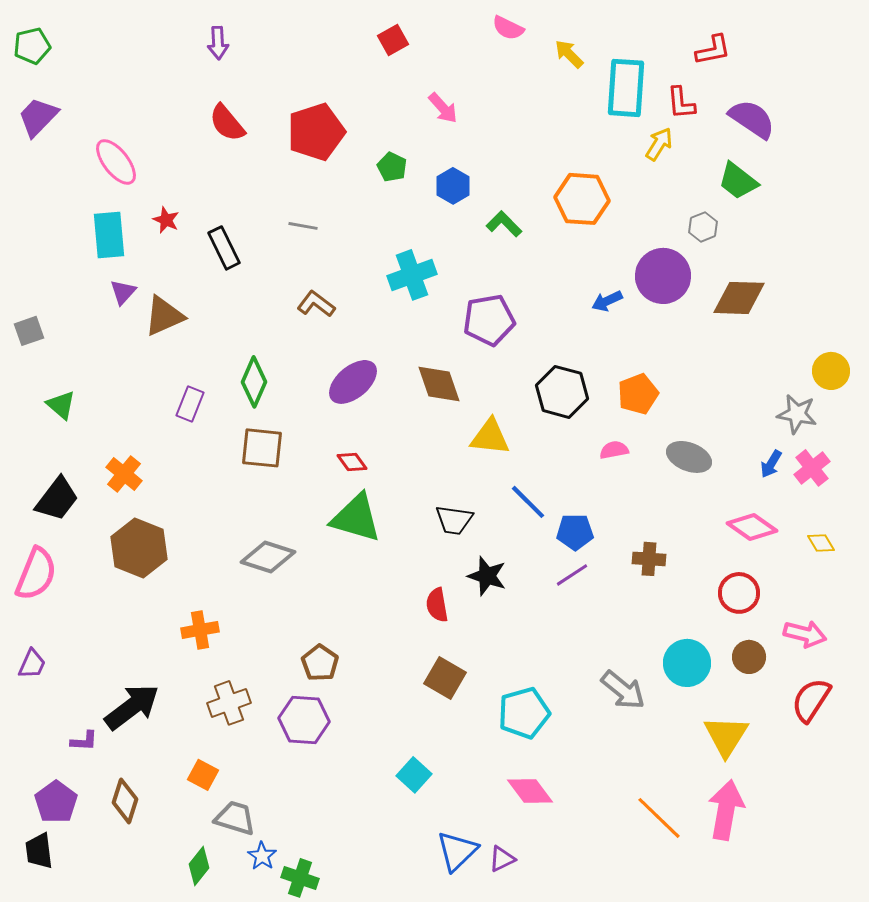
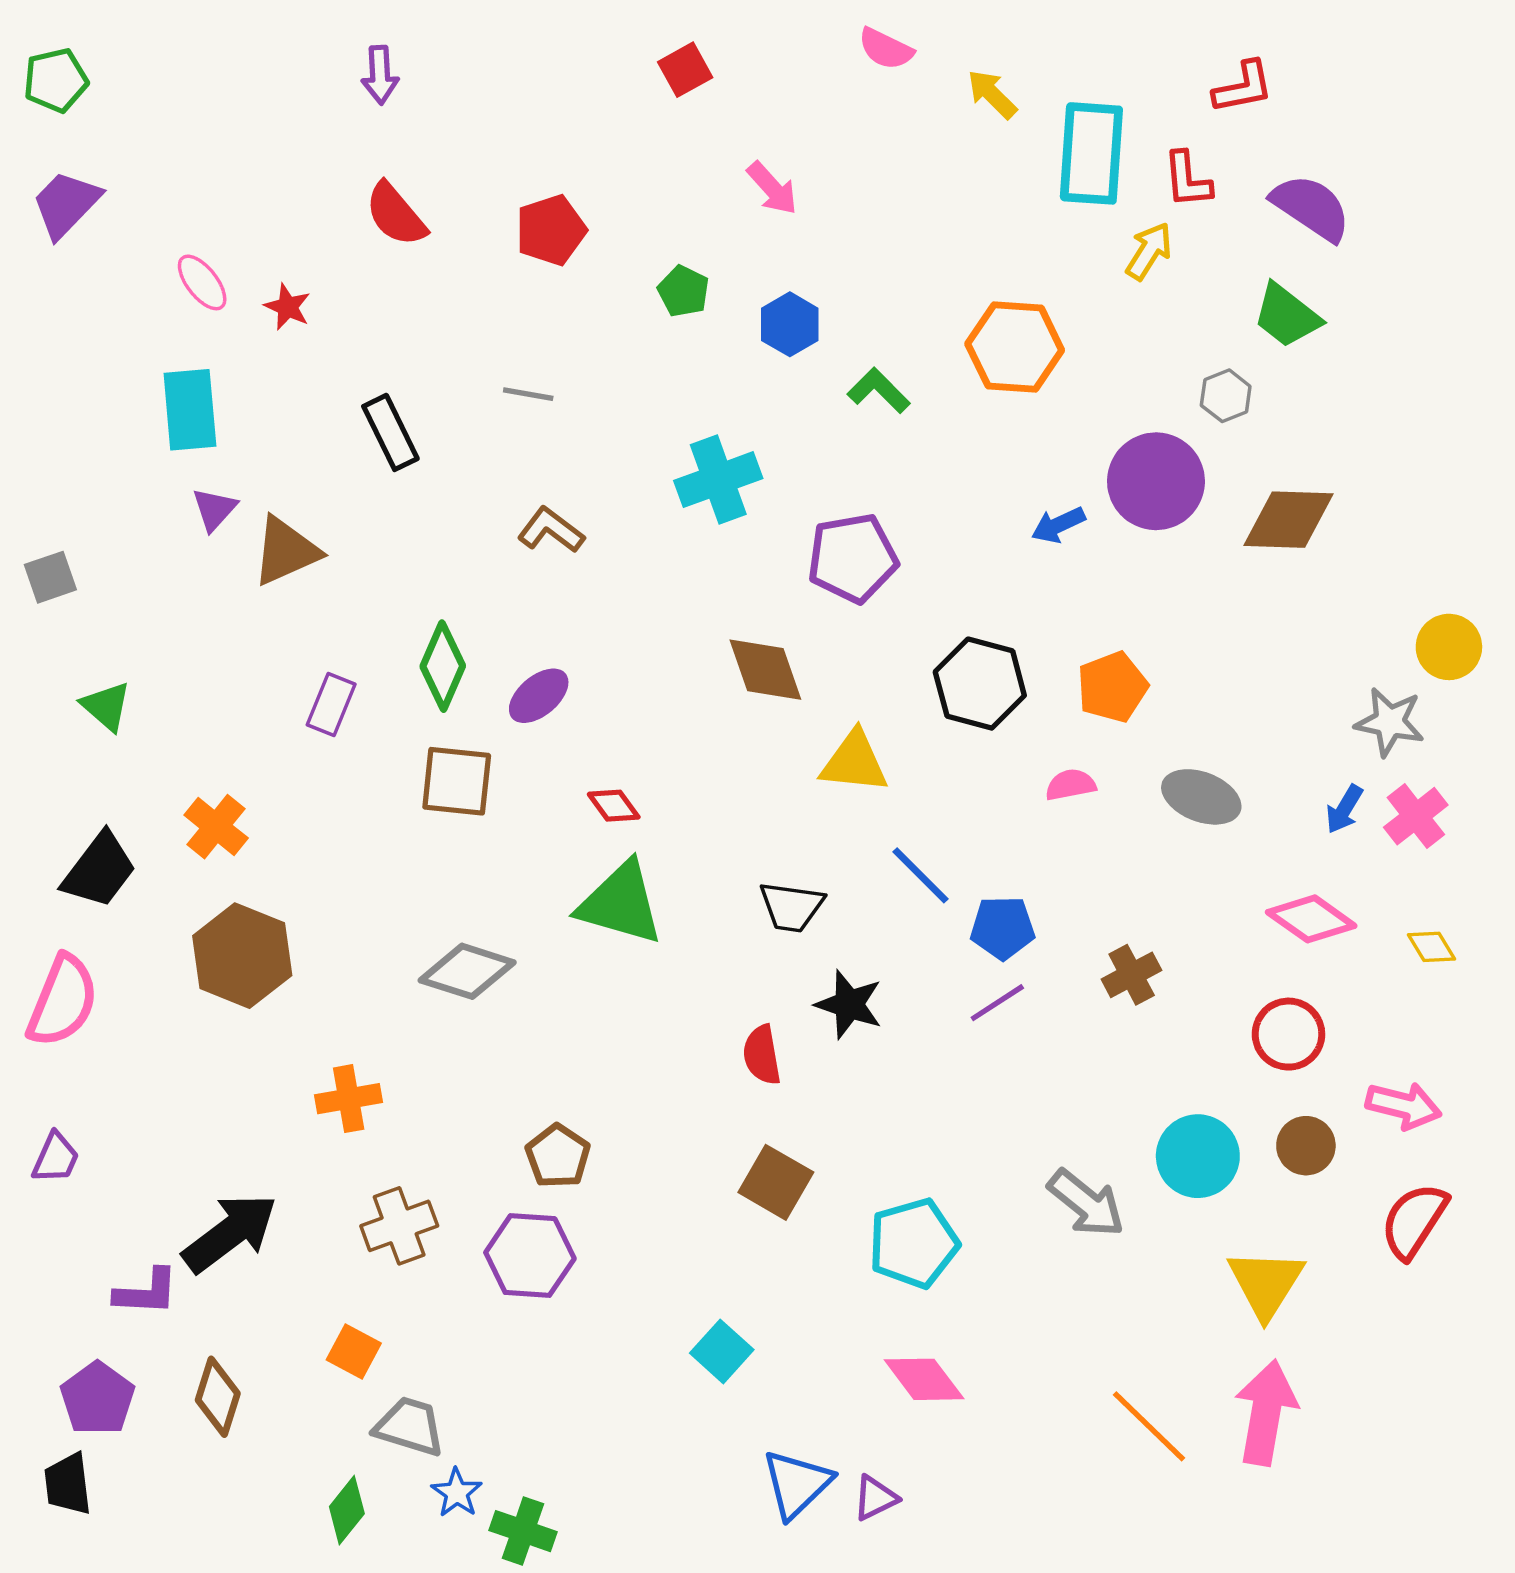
red pentagon: (316, 132) -> (551, 230), size x0.7
pink ellipse: (116, 162) -> (202, 282), size x0.7
red star: (166, 220) -> (288, 307), moved
purple ellipse: (353, 382) -> (539, 696), moved, size x0.7
brown cross: (649, 559) -> (1132, 975), turned -32
purple L-shape: (84, 741) -> (146, 1292), size x1.4

